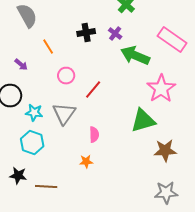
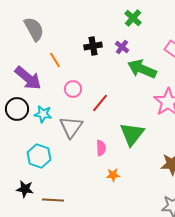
purple arrow: (21, 65) -> (28, 78), size x2.0
cyan star: (34, 113) -> (43, 114), moved
green triangle: (143, 121) -> (132, 134), moved, turned -36
orange star: (86, 162) -> (113, 175), moved

